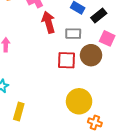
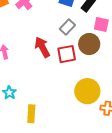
red arrow: (48, 22) -> (42, 47), moved
gray rectangle: (73, 34) -> (67, 27), turned -35

